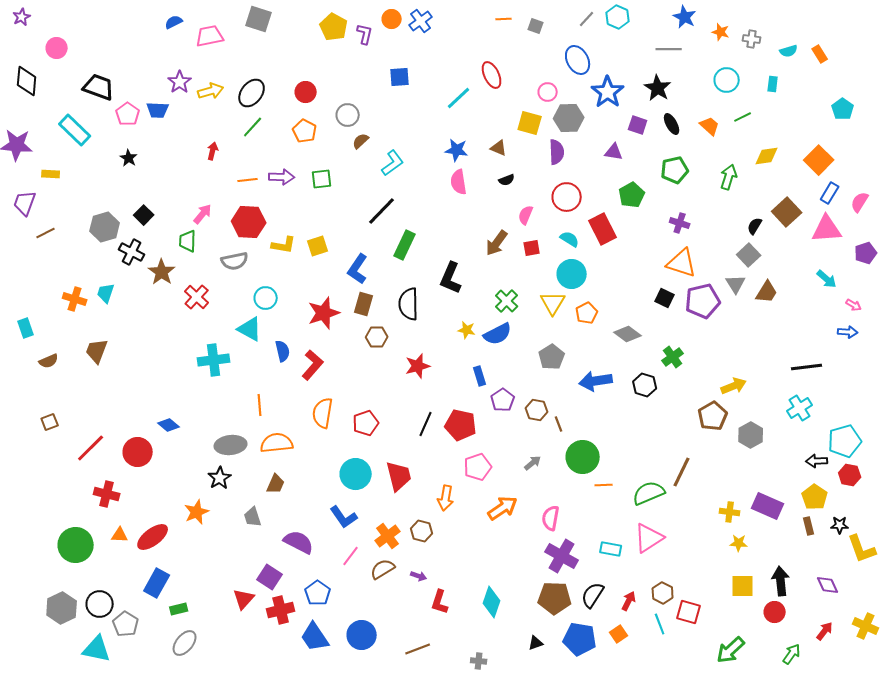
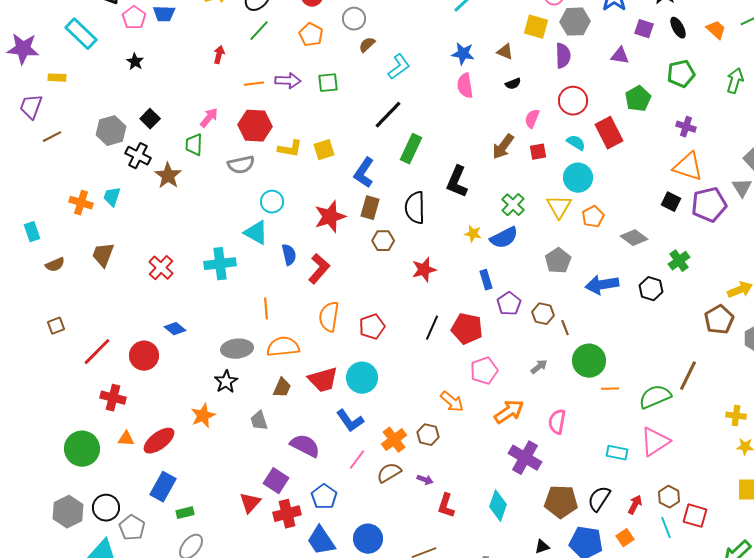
red cross: (197, 297) -> (161, 268), moved
red trapezoid: (399, 476) -> (323, 380), moved, turned 88
orange arrow: (446, 498) -> (452, 402), turned -60
purple cross: (562, 556) -> (525, 458), moved

